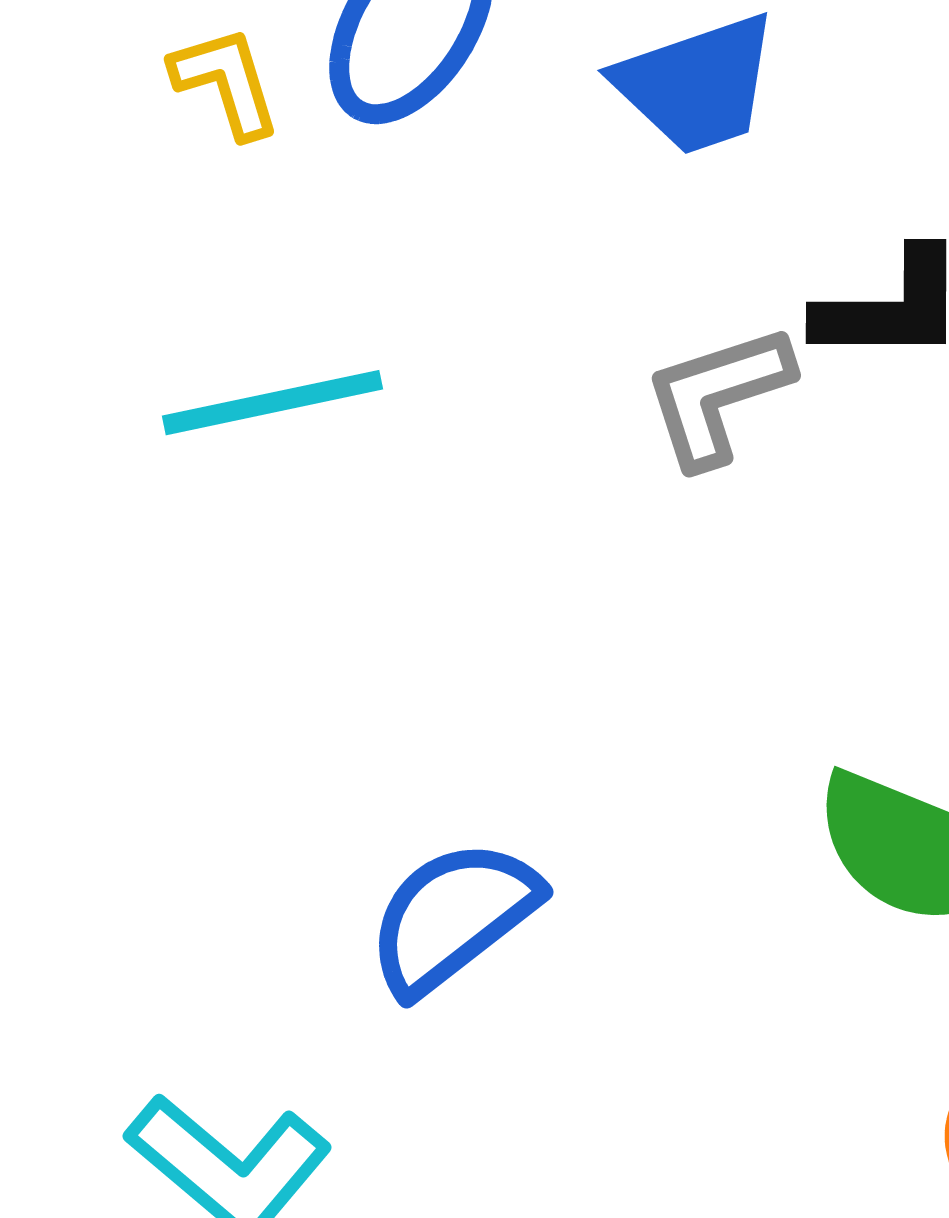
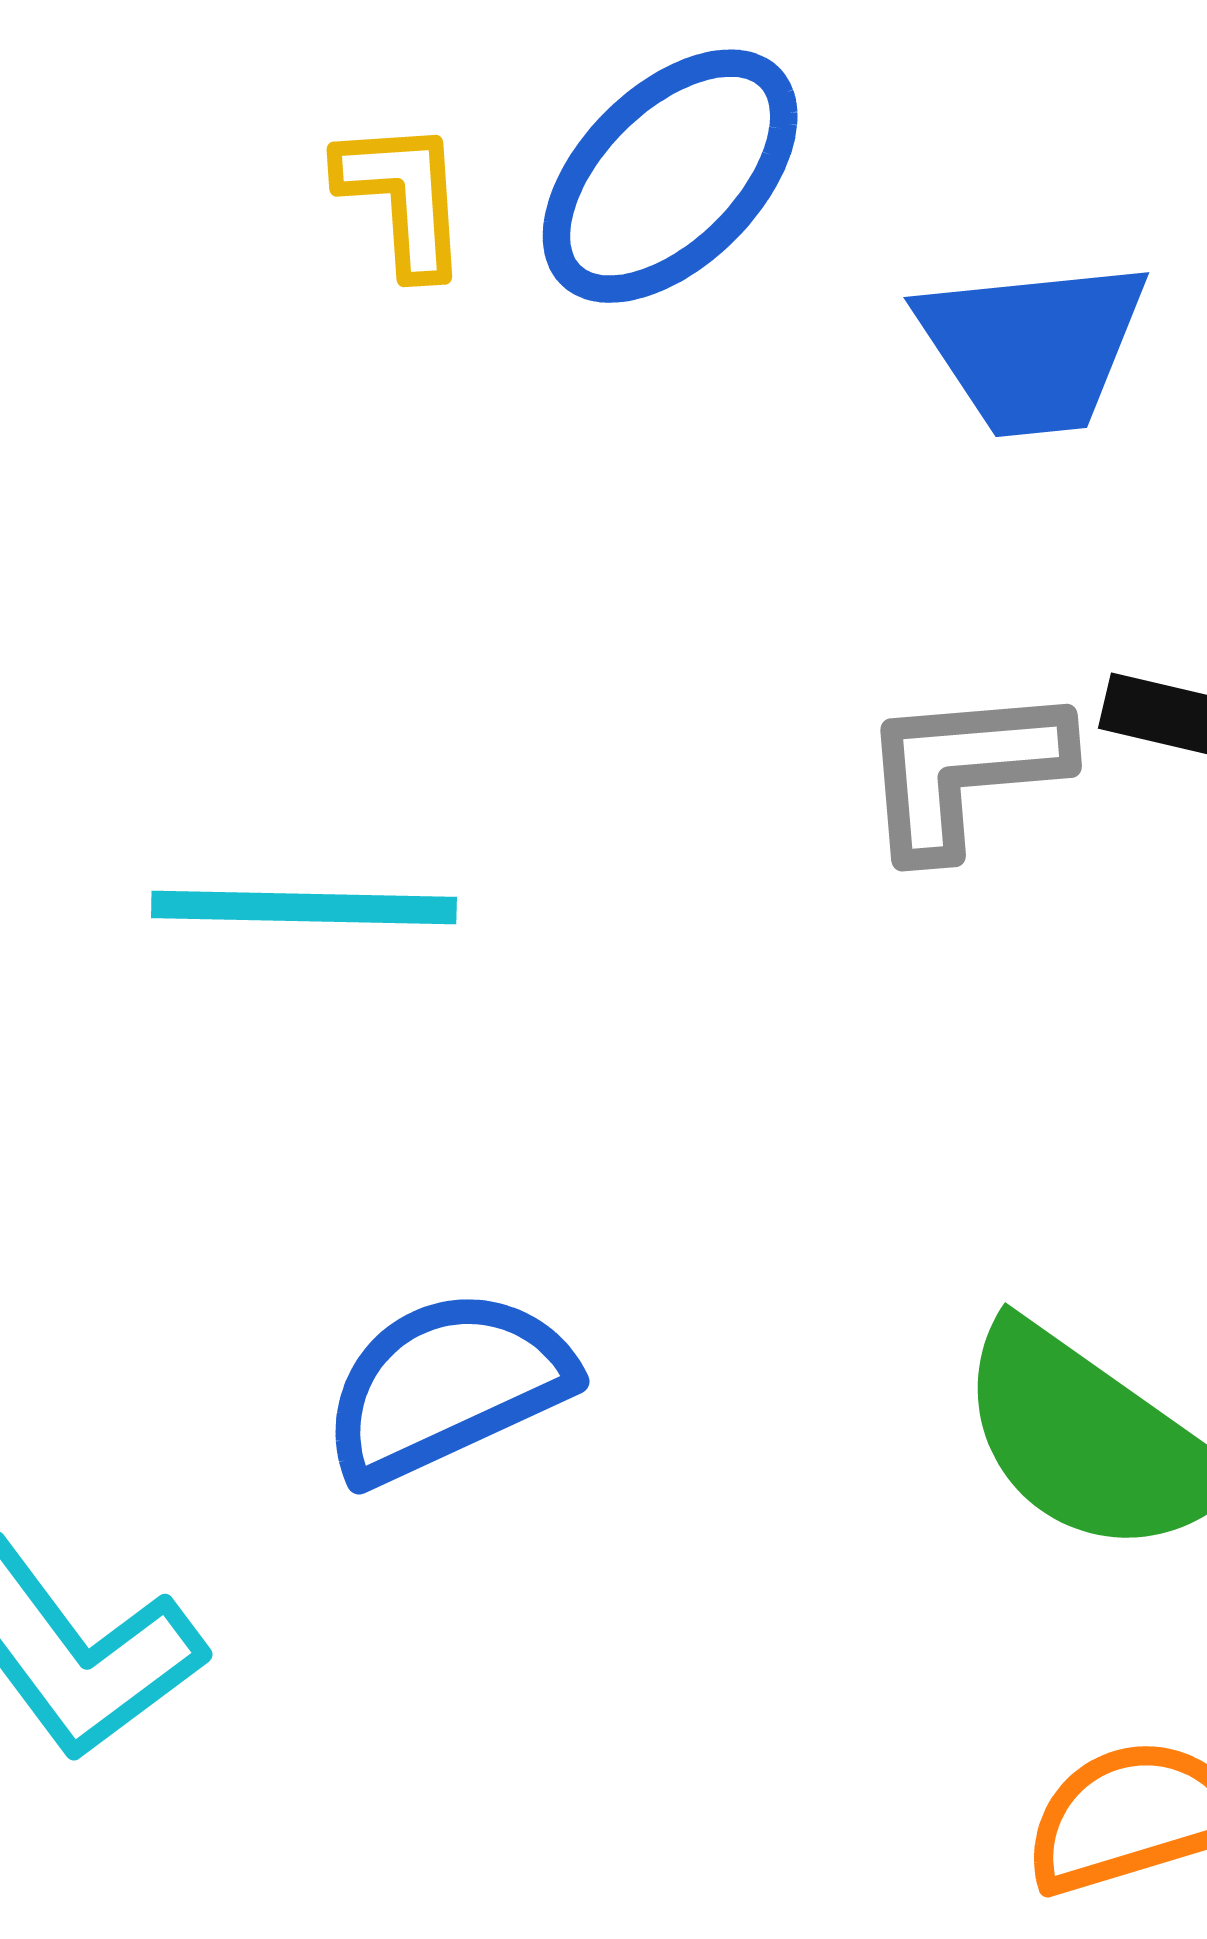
cyan line: (273, 403) -> (304, 907), moved

